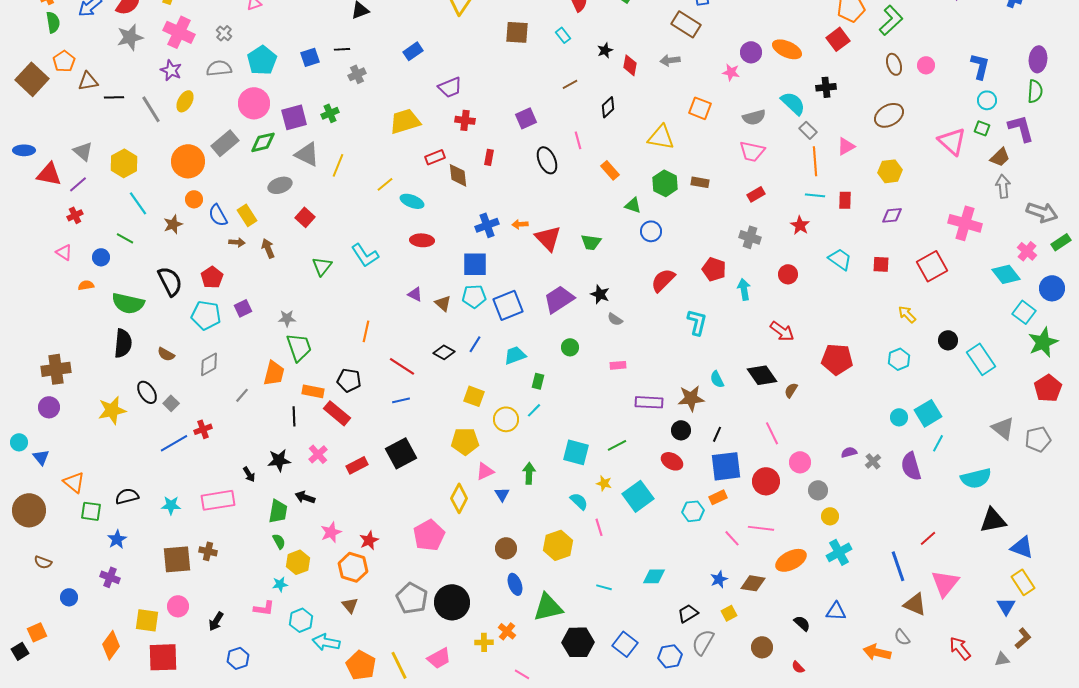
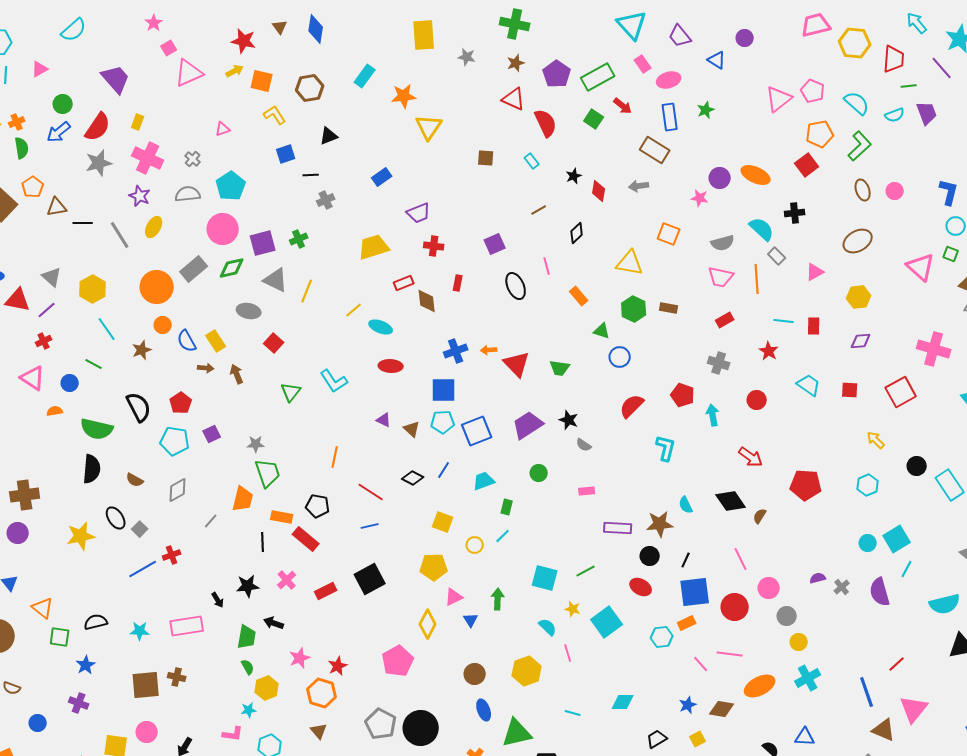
brown square: (517, 32) -> (486, 158), size x0.7
blue square: (310, 57) -> (286, 154), moved
orange line: (815, 161) -> (757, 279), moved
gray ellipse: (280, 185) -> (249, 311), turned 30
pink triangle: (64, 252) -> (33, 378), size x1.5
yellow circle: (506, 419) -> (475, 545), size x0.7

